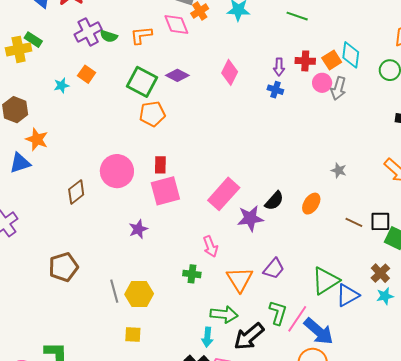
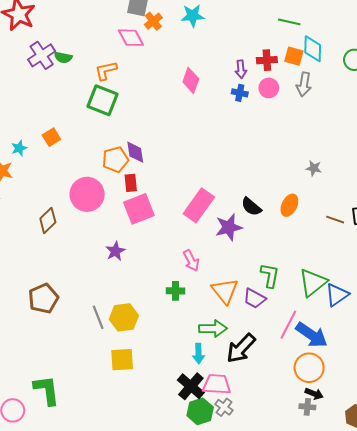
green line: (297, 16) -> (289, 22), moved
orange L-shape: (141, 35) -> (106, 71), moved
orange square: (332, 60) -> (294, 56), turned -36
orange square: (87, 74) -> (51, 137), moved, turned 30
purple diamond: (177, 75) -> (135, 152), moved, turned 60
pink circle: (322, 83) -> (269, 88), moved
cyan star: (62, 86) -> (19, 148), moved
orange pentagon: (152, 114) -> (115, 160), moved
black semicircle: (274, 201) -> (251, 207), turned 95
purple trapezoid: (274, 269) -> (254, 298), moved, turned 85
green L-shape: (278, 313) -> (270, 275), moved
yellow square: (133, 335) -> (122, 360), size x1.4

